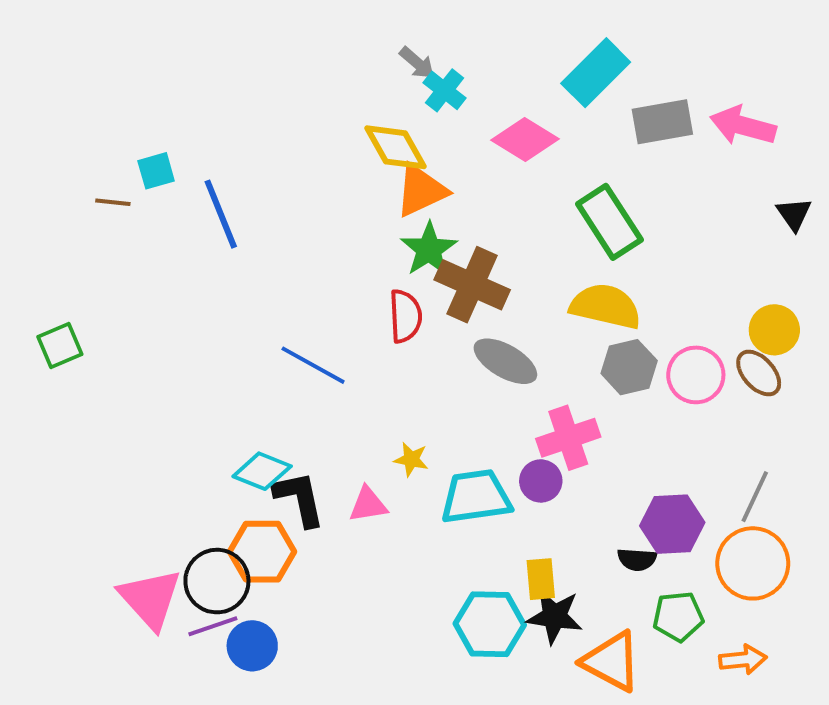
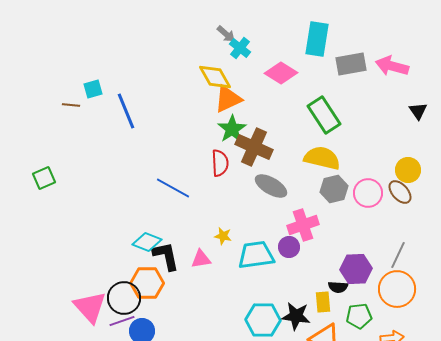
cyan rectangle: (596, 73) -> (317, 39), turned -36
yellow rectangle: (541, 579) -> (323, 302), moved

